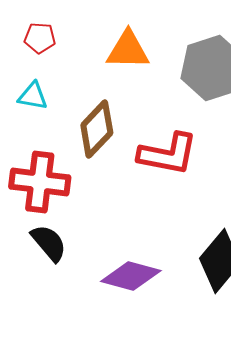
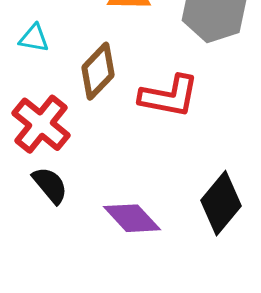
red cross: (40, 182) -> (41, 124), turned 32
purple diamond: (131, 276) -> (132, 218), turned 32

